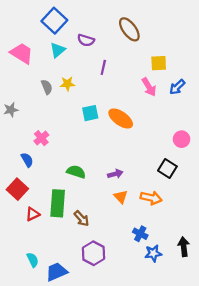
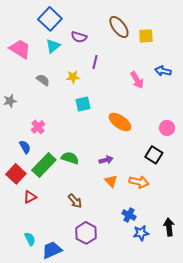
yellow square: (159, 63) -> (146, 36), moved
yellow star: (67, 84) -> (73, 77), moved
gray semicircle: (47, 87) -> (43, 80), turned -32
blue arrow: (177, 87) -> (163, 71), moved, turned 56
orange ellipse: (121, 118) -> (120, 122), moved
green rectangle: (58, 203) -> (44, 165), moved, turned 40

